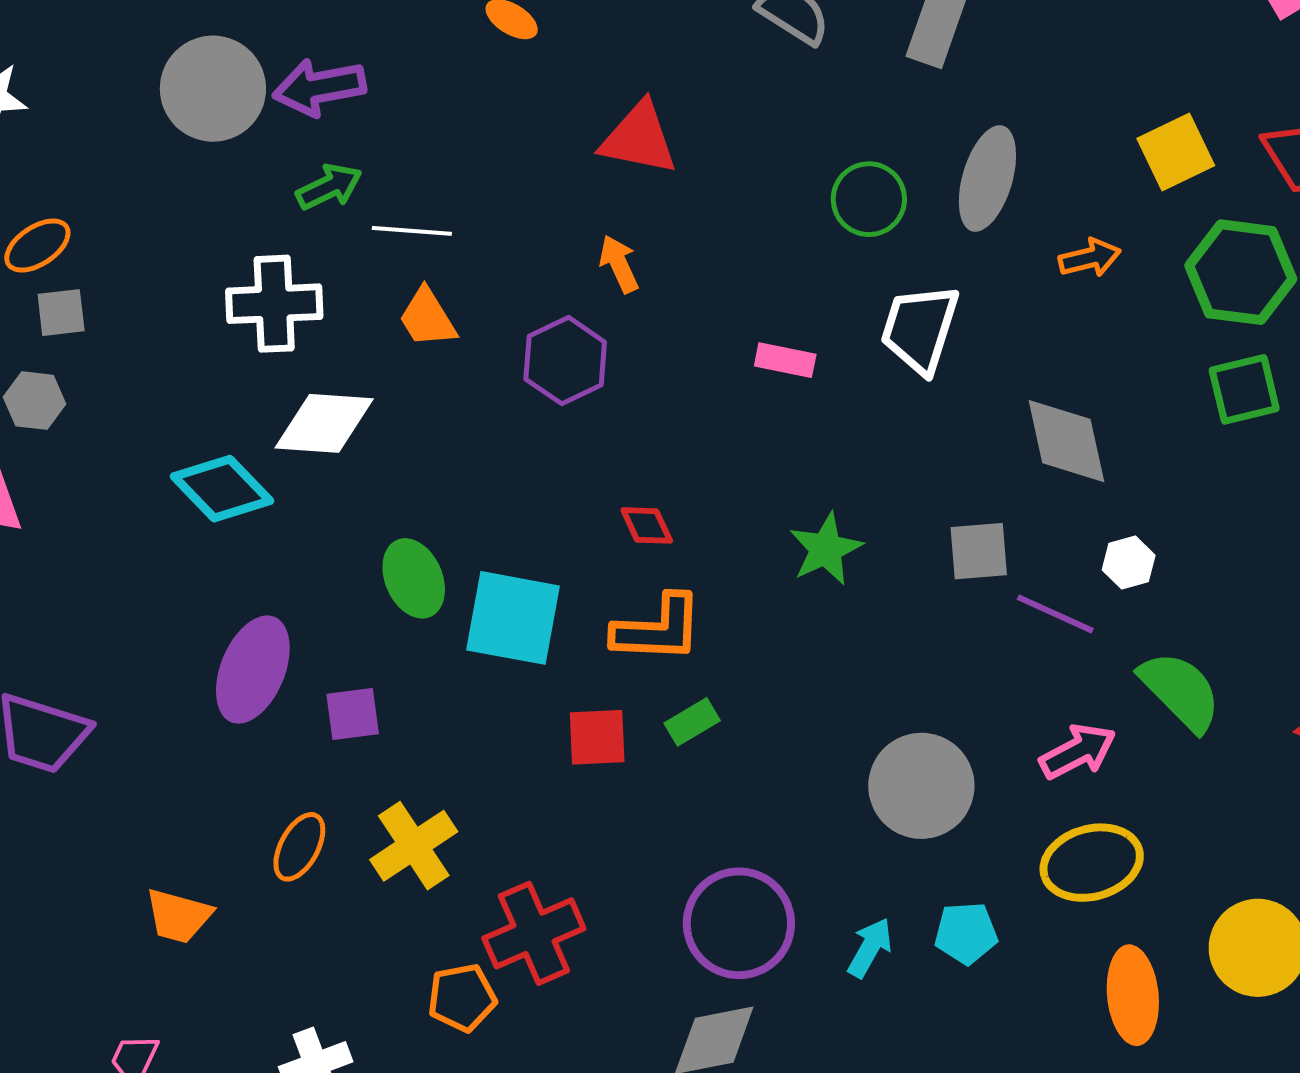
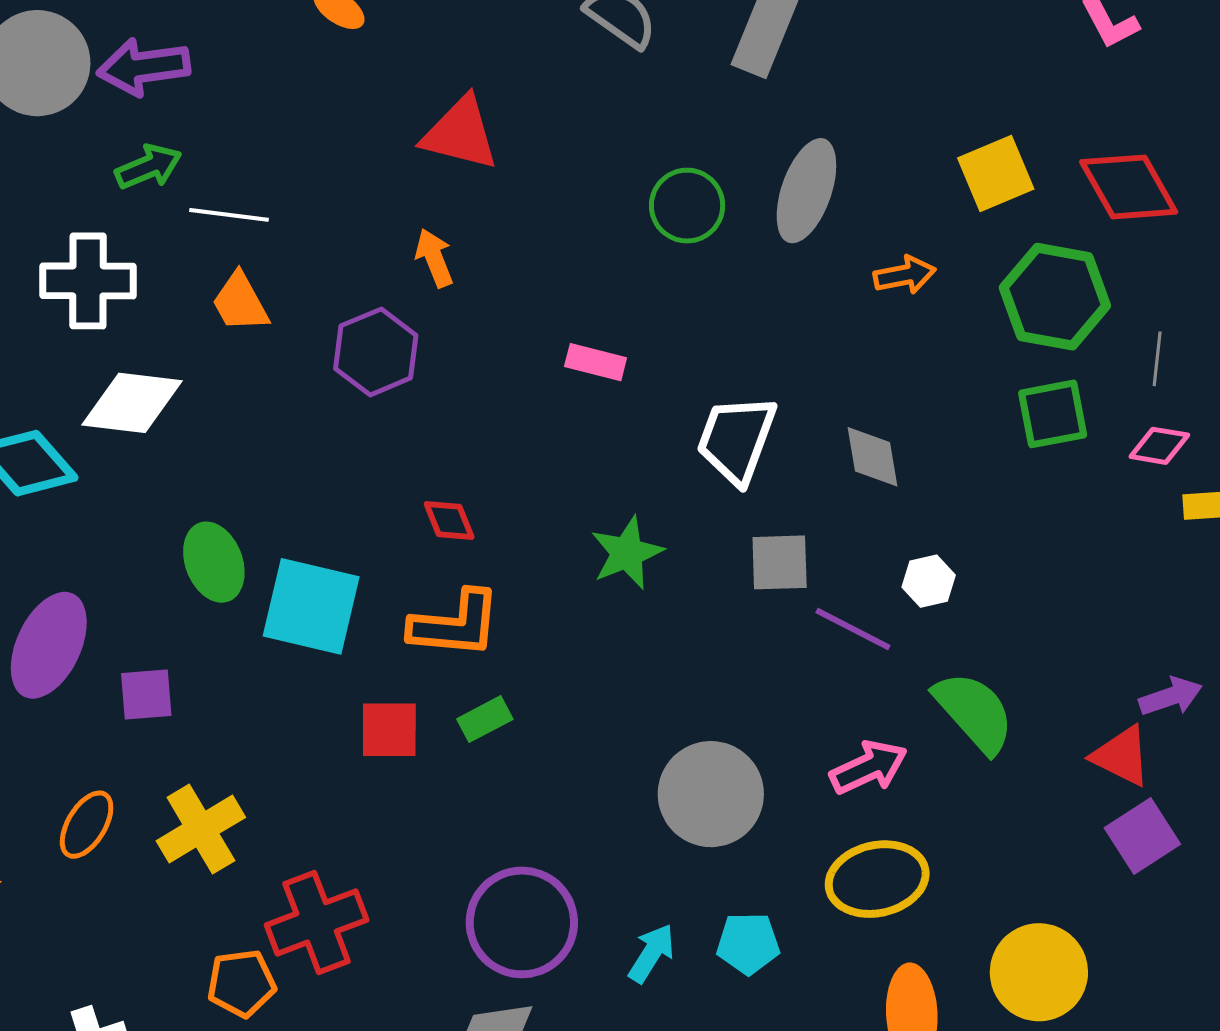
white trapezoid: (920, 329) -> (737, 439), moved
gray diamond: (1066, 441) -> (873, 457), size x0.7

